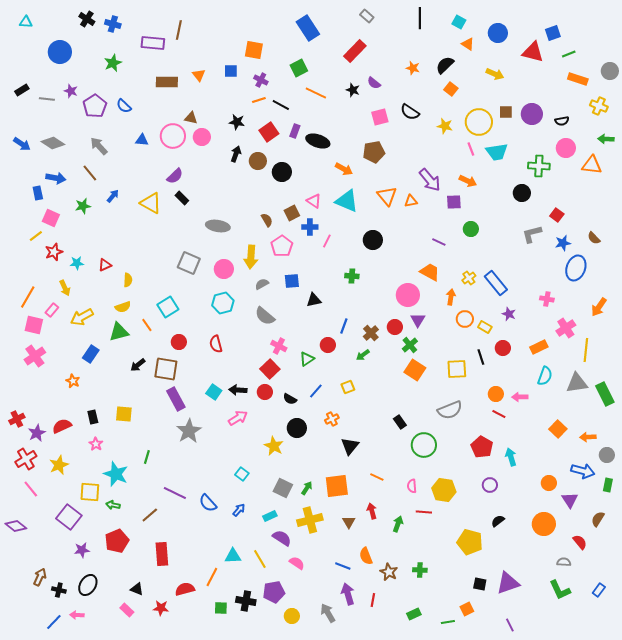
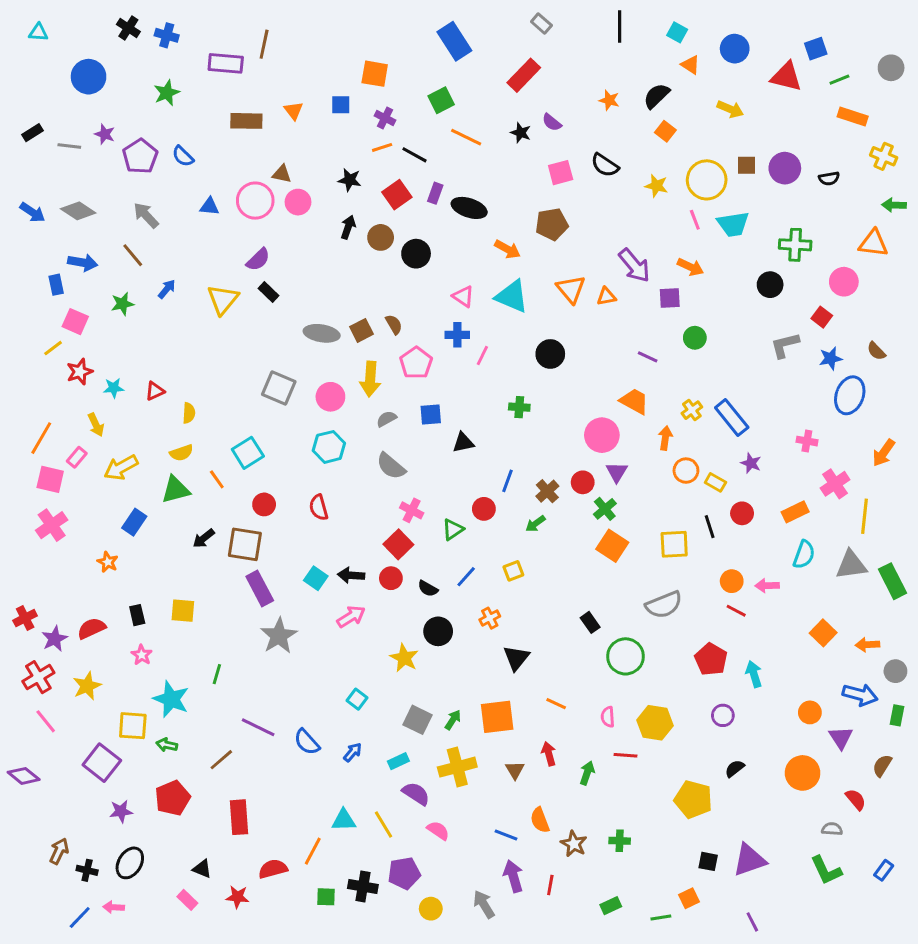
gray circle: (610, 71) -> (891, 68), moved
pink circle: (566, 148) -> (844, 282), moved
yellow triangle: (151, 203) -> (223, 299), turned 40
brown square: (292, 213) -> (361, 330), moved

